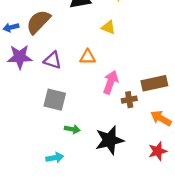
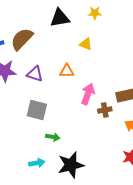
black star: (109, 140) -> (71, 165), moved

